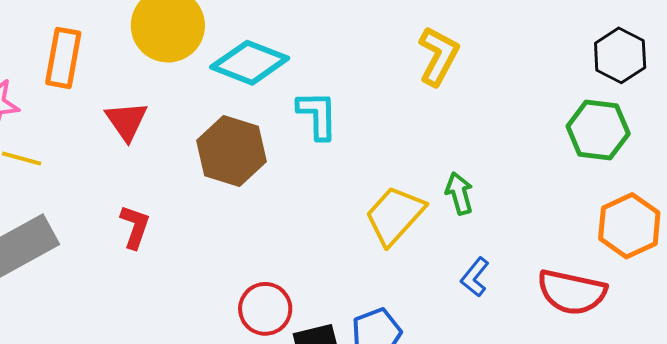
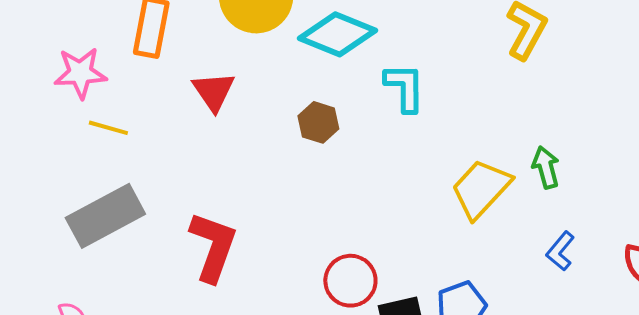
brown hexagon: (231, 151) -> (318, 122), size x0.6
red L-shape: (135, 227) -> (213, 247), moved, size x1.6

